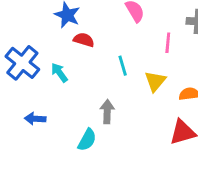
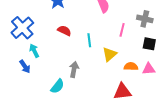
red semicircle: (84, 40) -> (64, 31), moved
cyan arrow: (59, 73) -> (34, 51), moved
blue arrow: (35, 119) -> (25, 66), turned -136

